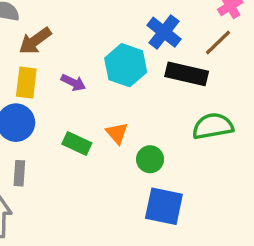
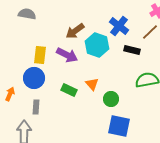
brown arrow: (35, 41) -> (75, 31), moved
black rectangle: (187, 74) -> (132, 50), size x0.7
purple arrow: (73, 83) -> (67, 55), size x1.5

